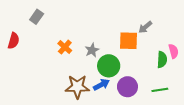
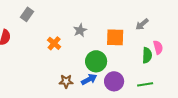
gray arrow: (145, 27) -> (142, 24), moved
gray star: (92, 50) -> (80, 30), moved
brown star: (77, 87) -> (66, 81), size x0.6

